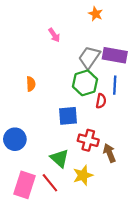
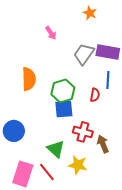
green hexagon: (85, 83) -> (63, 91), moved
orange semicircle: (31, 84) -> (29, 79), size x1.6
yellow star: (83, 175) -> (78, 165), turned 30

